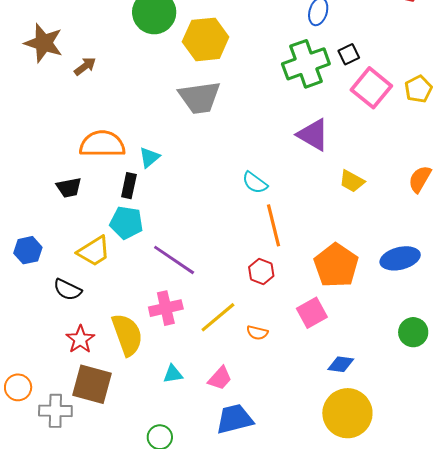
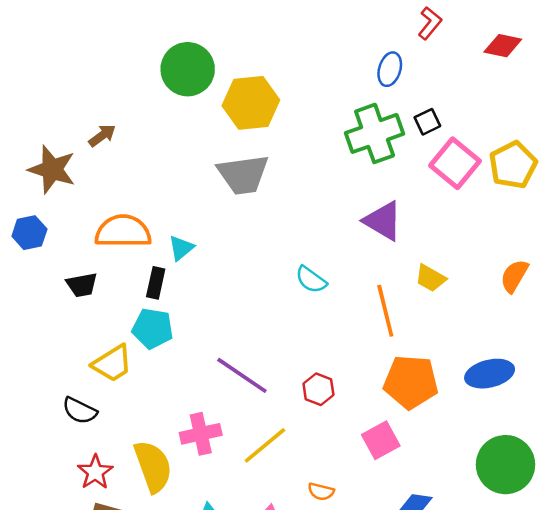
brown star: (44, 43) -> (52, 169), moved
yellow pentagon: (418, 89) -> (513, 165), size x1.4
orange line: (274, 225) -> (385, 311), moved
blue hexagon: (28, 250) -> (29, 233), moved
purple line: (174, 260) -> (242, 375), moved
orange pentagon: (336, 265) -> (411, 382), turned -30
green circle: (413, 332) -> (505, 465), size x1.6
orange semicircle: (257, 333) -> (321, 491), moved

